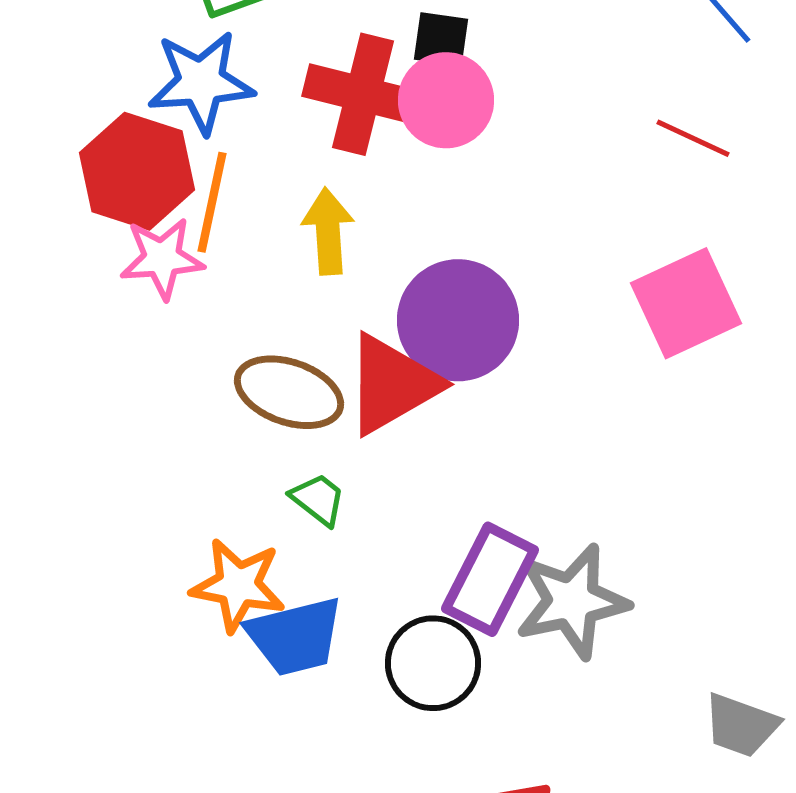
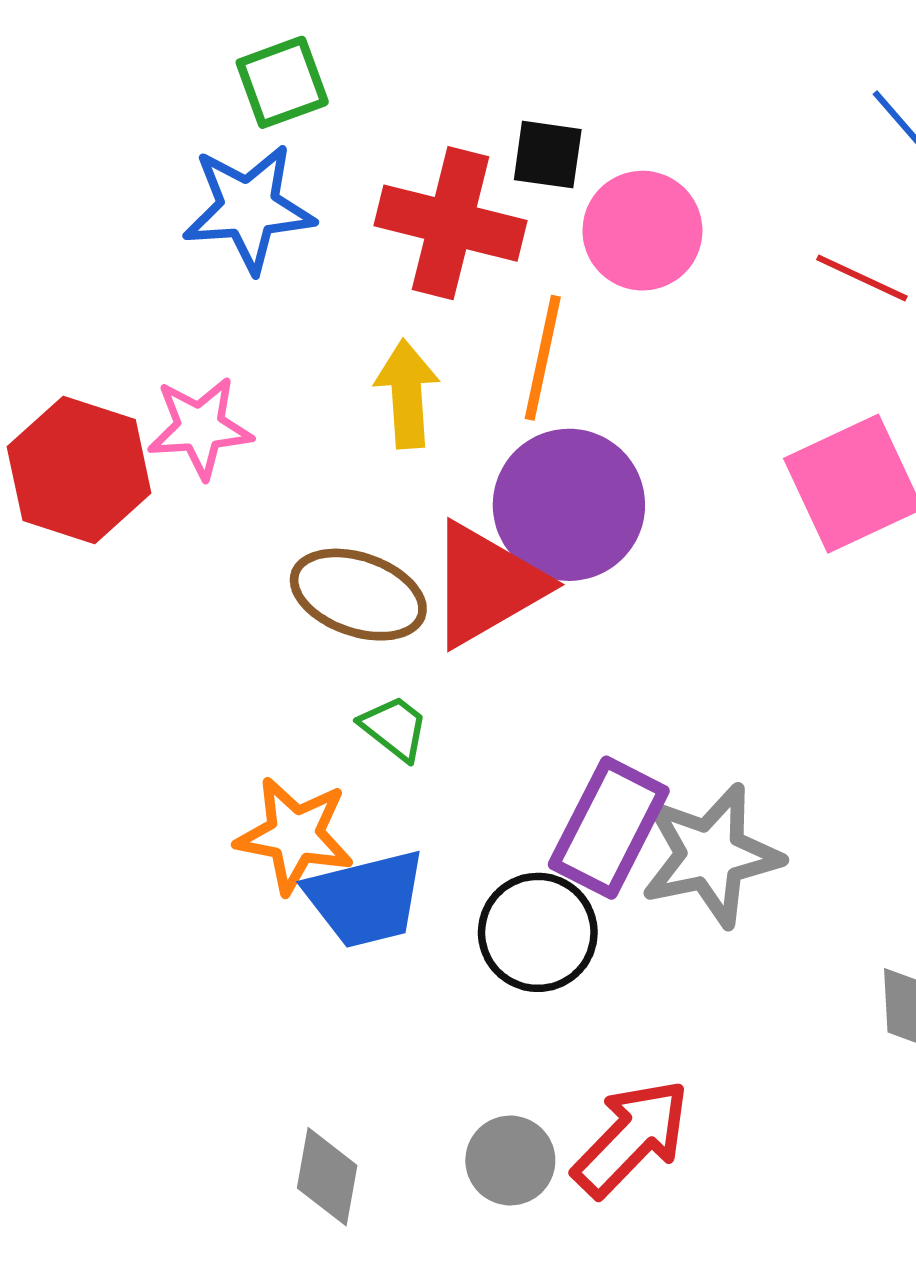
pink circle: (446, 100) -> (642, 231), moved
red hexagon: (137, 171) -> (79, 470), moved
orange line: (212, 202) -> (543, 358), moved

